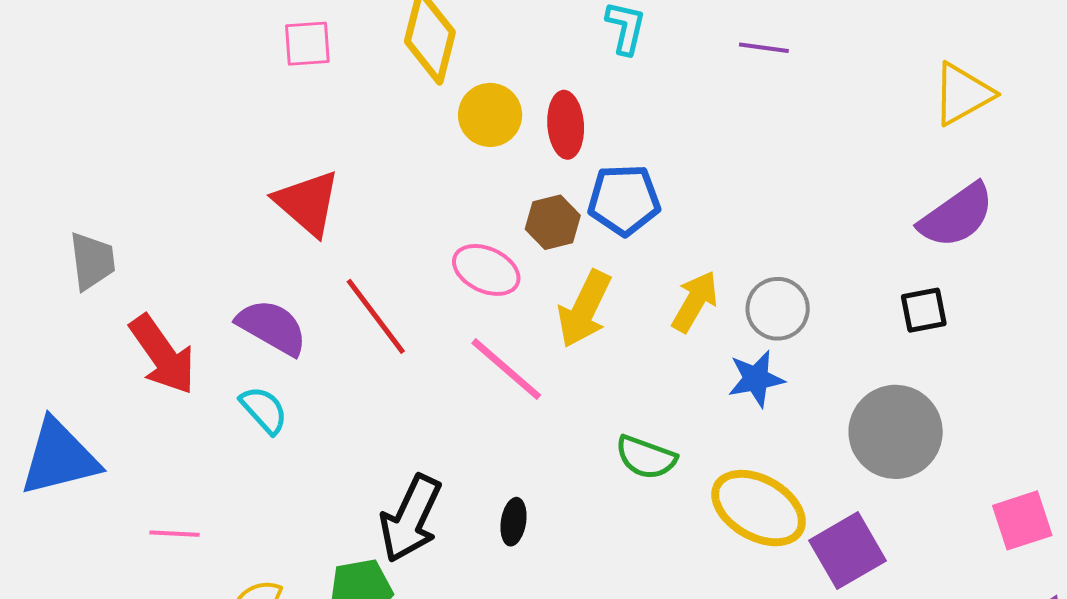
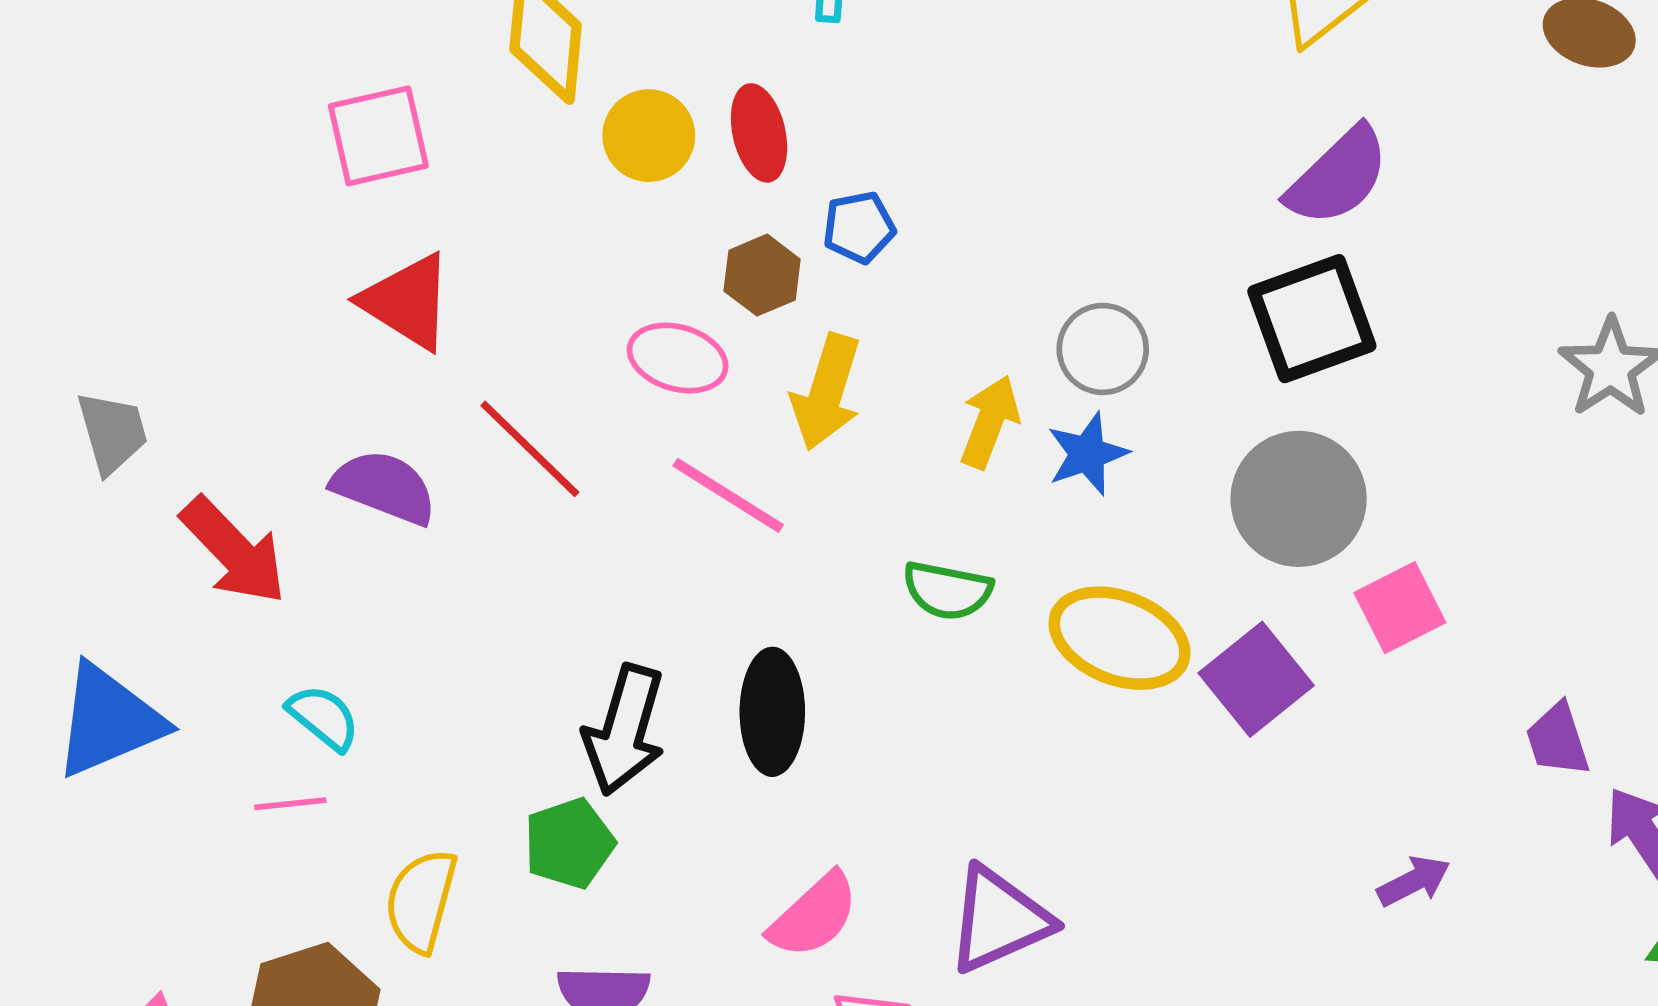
pink square: (307, 44) -> (378, 136), moved, size x1.4
blue pentagon: (624, 200) -> (859, 227), size x0.7
yellow arrow: (695, 302) -> (990, 422), moved
black square: (924, 310) -> (1312, 319), size x1.8
cyan semicircle: (264, 410) -> (324, 717), moved
pink square: (1022, 520) -> (1400, 608), moved
black ellipse: (514, 522) -> (772, 712), size x1.8

